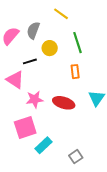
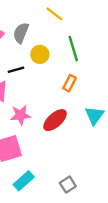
orange rectangle: (75, 72) -> (70, 83), turned 32
red ellipse: (64, 103) -> (55, 120), turned -60
cyan rectangle: (43, 145) -> (24, 181), moved

